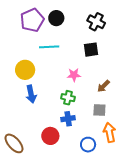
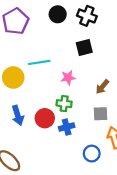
black circle: (56, 18) -> (58, 14), moved
cyan line: (49, 47) -> (39, 62), moved
blue arrow: (31, 94) -> (18, 115), moved
red circle: (50, 136) -> (45, 118), moved

